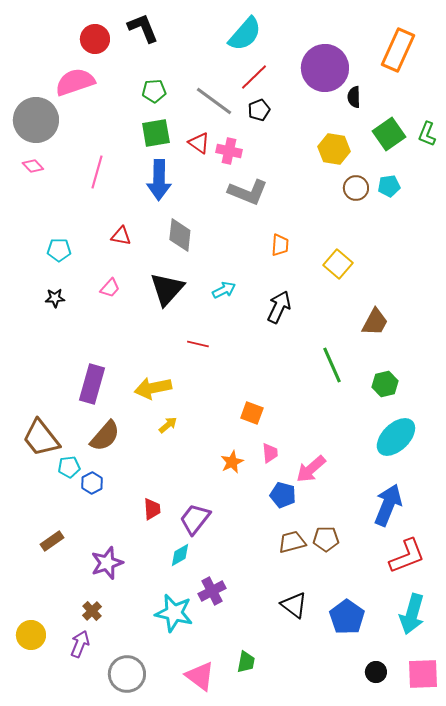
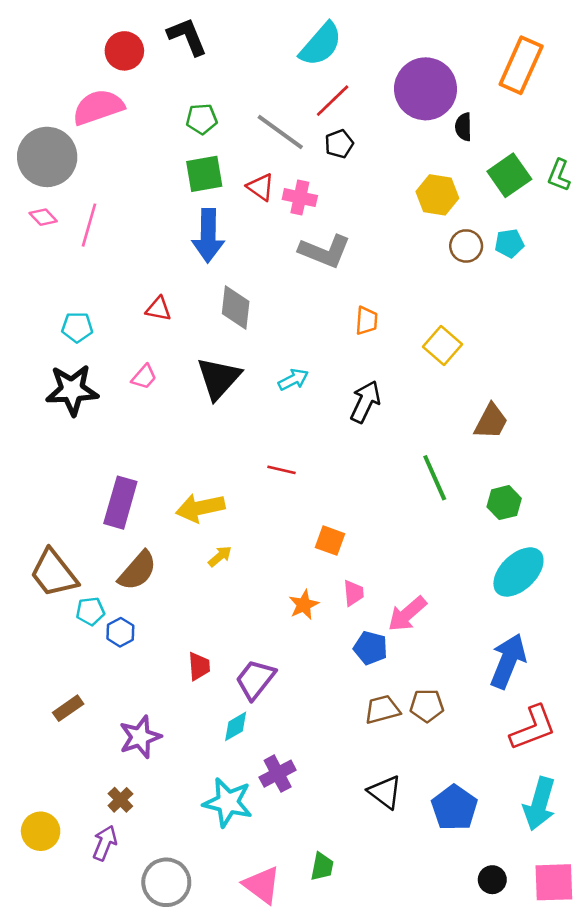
pink line: (97, 172) -> (89, 225), moved
black star: (55, 298) -> (72, 390), size x2.0
red line: (198, 344) -> (281, 470), moved

